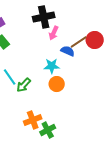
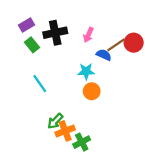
black cross: (44, 17) -> (55, 33), moved
green arrow: (24, 85) -> (55, 121), moved

